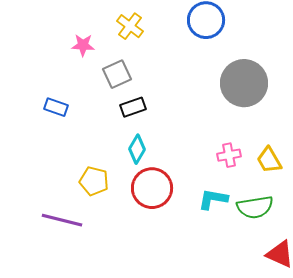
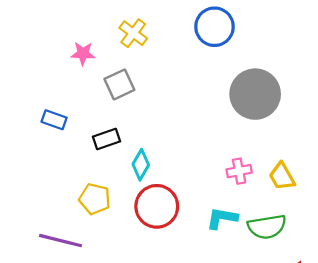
black rectangle: (133, 107) -> (106, 139), moved

